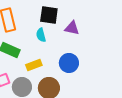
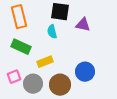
blue circle: (69, 63) -> (85, 72), moved

